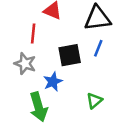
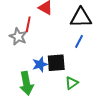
black square: (70, 55) -> (56, 63), moved
gray star: (25, 64) -> (18, 37), moved

